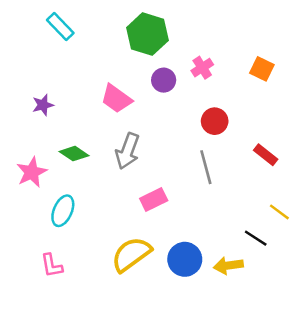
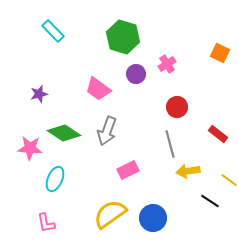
orange square: (262, 69) -> (220, 53), moved
green diamond: (74, 154) -> (64, 133), size x1.4
pink star: (32, 172) -> (30, 148), turned 30
yellow arrow: (228, 266) -> (188, 171), moved

